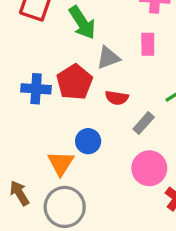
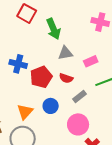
pink rectangle: (148, 44) -> (91, 61), moved, turned 56
red pentagon: (75, 82) -> (41, 77), moved
blue circle: (88, 141) -> (51, 106), moved

